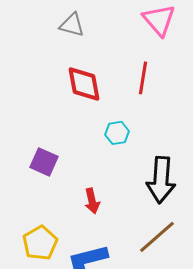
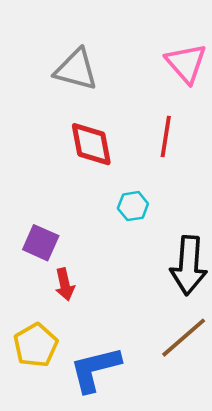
gray triangle: (72, 25) -> (76, 70), size x1.4
red arrow: (92, 201) -> (65, 284), moved

